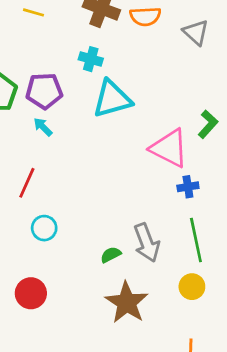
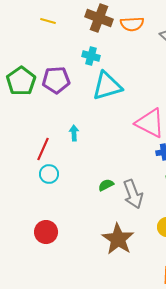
cyan arrow: (43, 127) -> (74, 133), moved, turned 42
cyan circle: (44, 228) -> (49, 174), moved
green semicircle: (111, 255) -> (106, 185), moved

